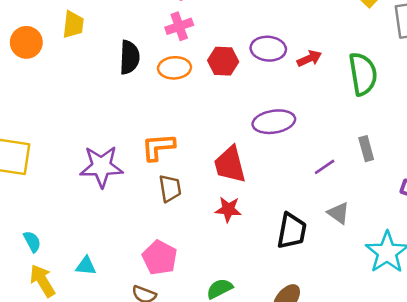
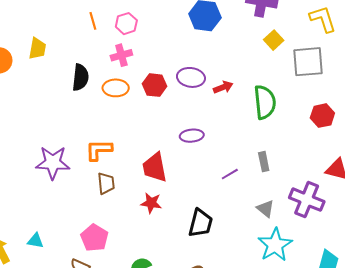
purple ellipse: (274, 122) -> (192, 136), size x0.7
gray triangle: (339, 213) -> (265, 209), moved

